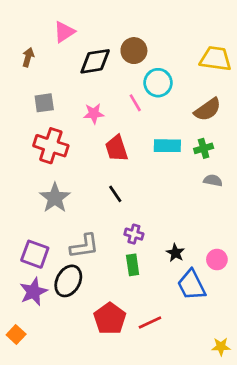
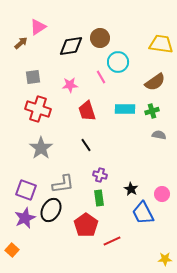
pink triangle: (64, 32) -> (38, 27), moved
brown arrow: (28, 57) -> (21, 43), turned 32
red pentagon: (110, 318) -> (86, 225), moved

